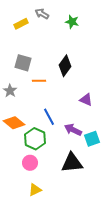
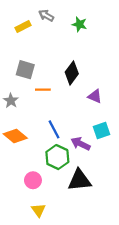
purple triangle: (86, 100) -> (95, 96), moved
green hexagon: (35, 139) -> (57, 157), moved
cyan square: (92, 139) -> (102, 130), moved
yellow triangle: (35, 190) -> (38, 210), turned -40

